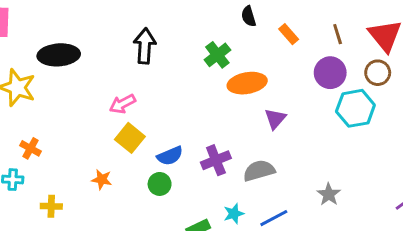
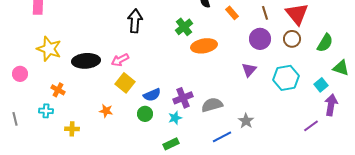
black ellipse: (59, 55) -> (86, 61), moved
cyan hexagon: (355, 108) -> (286, 78), moved
purple triangle: (275, 119) -> (249, 70), moved
gray star: (329, 194) -> (246, 121), moved
cyan star: (234, 214) -> (175, 118), moved

